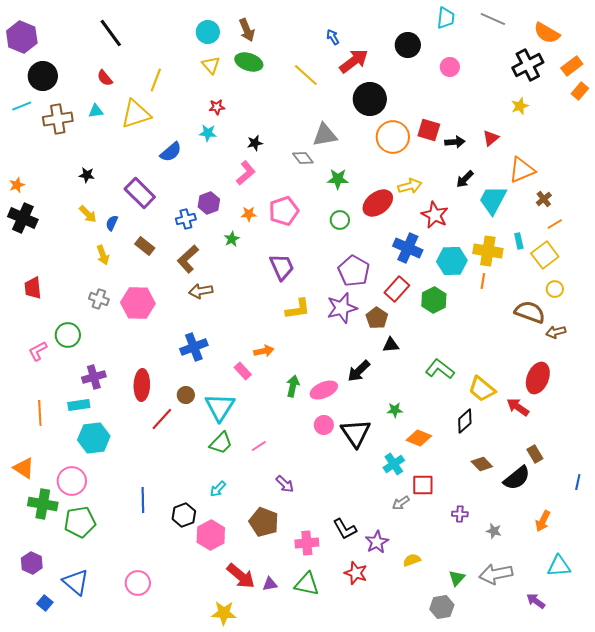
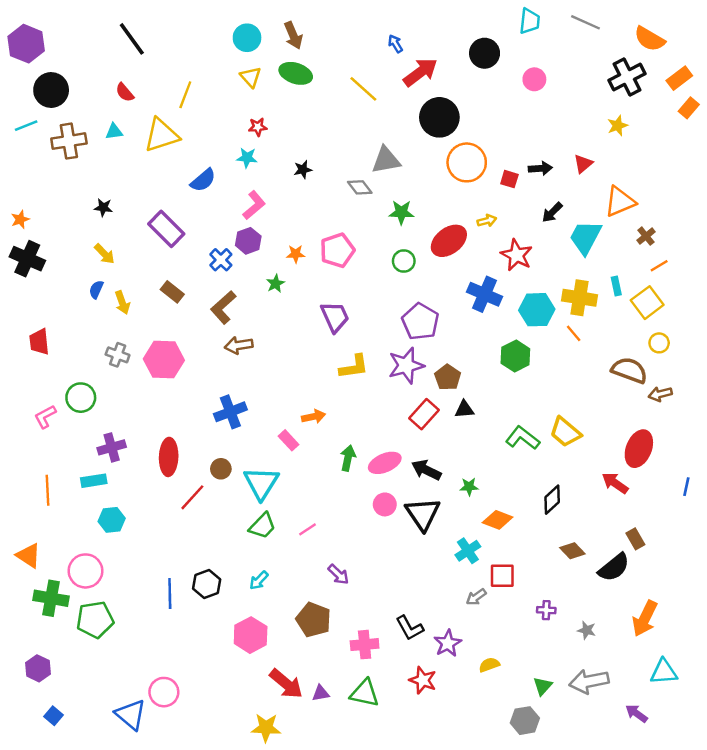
red square: (429, 130) -> (509, 179), moved, size x0.7
pink L-shape: (246, 173) -> (254, 205), moved
yellow arrow: (410, 186) -> (487, 221), size x0.7
blue cross: (186, 219) -> (221, 260), turned -30
blue semicircle: (112, 223) -> (96, 290), moved
orange line: (483, 281) -> (574, 333), turned -49
red rectangle: (397, 289) -> (424, 414), moved
black arrow: (359, 371) -> (426, 470), moved, turned 70
yellow trapezoid: (482, 389) -> (565, 432), moved
cyan hexagon: (94, 438) -> (112, 520), size x0.7
blue line: (578, 482) -> (686, 487), moved
black hexagon: (184, 515) -> (207, 584), moved
orange arrow: (543, 521) -> (645, 618), size x1.4
blue triangle: (76, 582) -> (131, 715), moved

